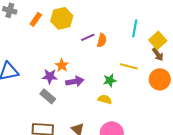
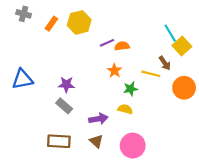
cyan line: (135, 28) -> (170, 33), moved, turned -42
orange semicircle: (102, 40) -> (122, 46), turned -112
brown arrow: (158, 54) -> (165, 63), moved
orange star: (62, 65) -> (114, 71), moved
purple arrow: (75, 81) -> (98, 119), moved

